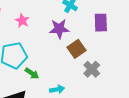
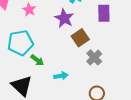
purple star: (59, 29) -> (64, 18), turned 30

